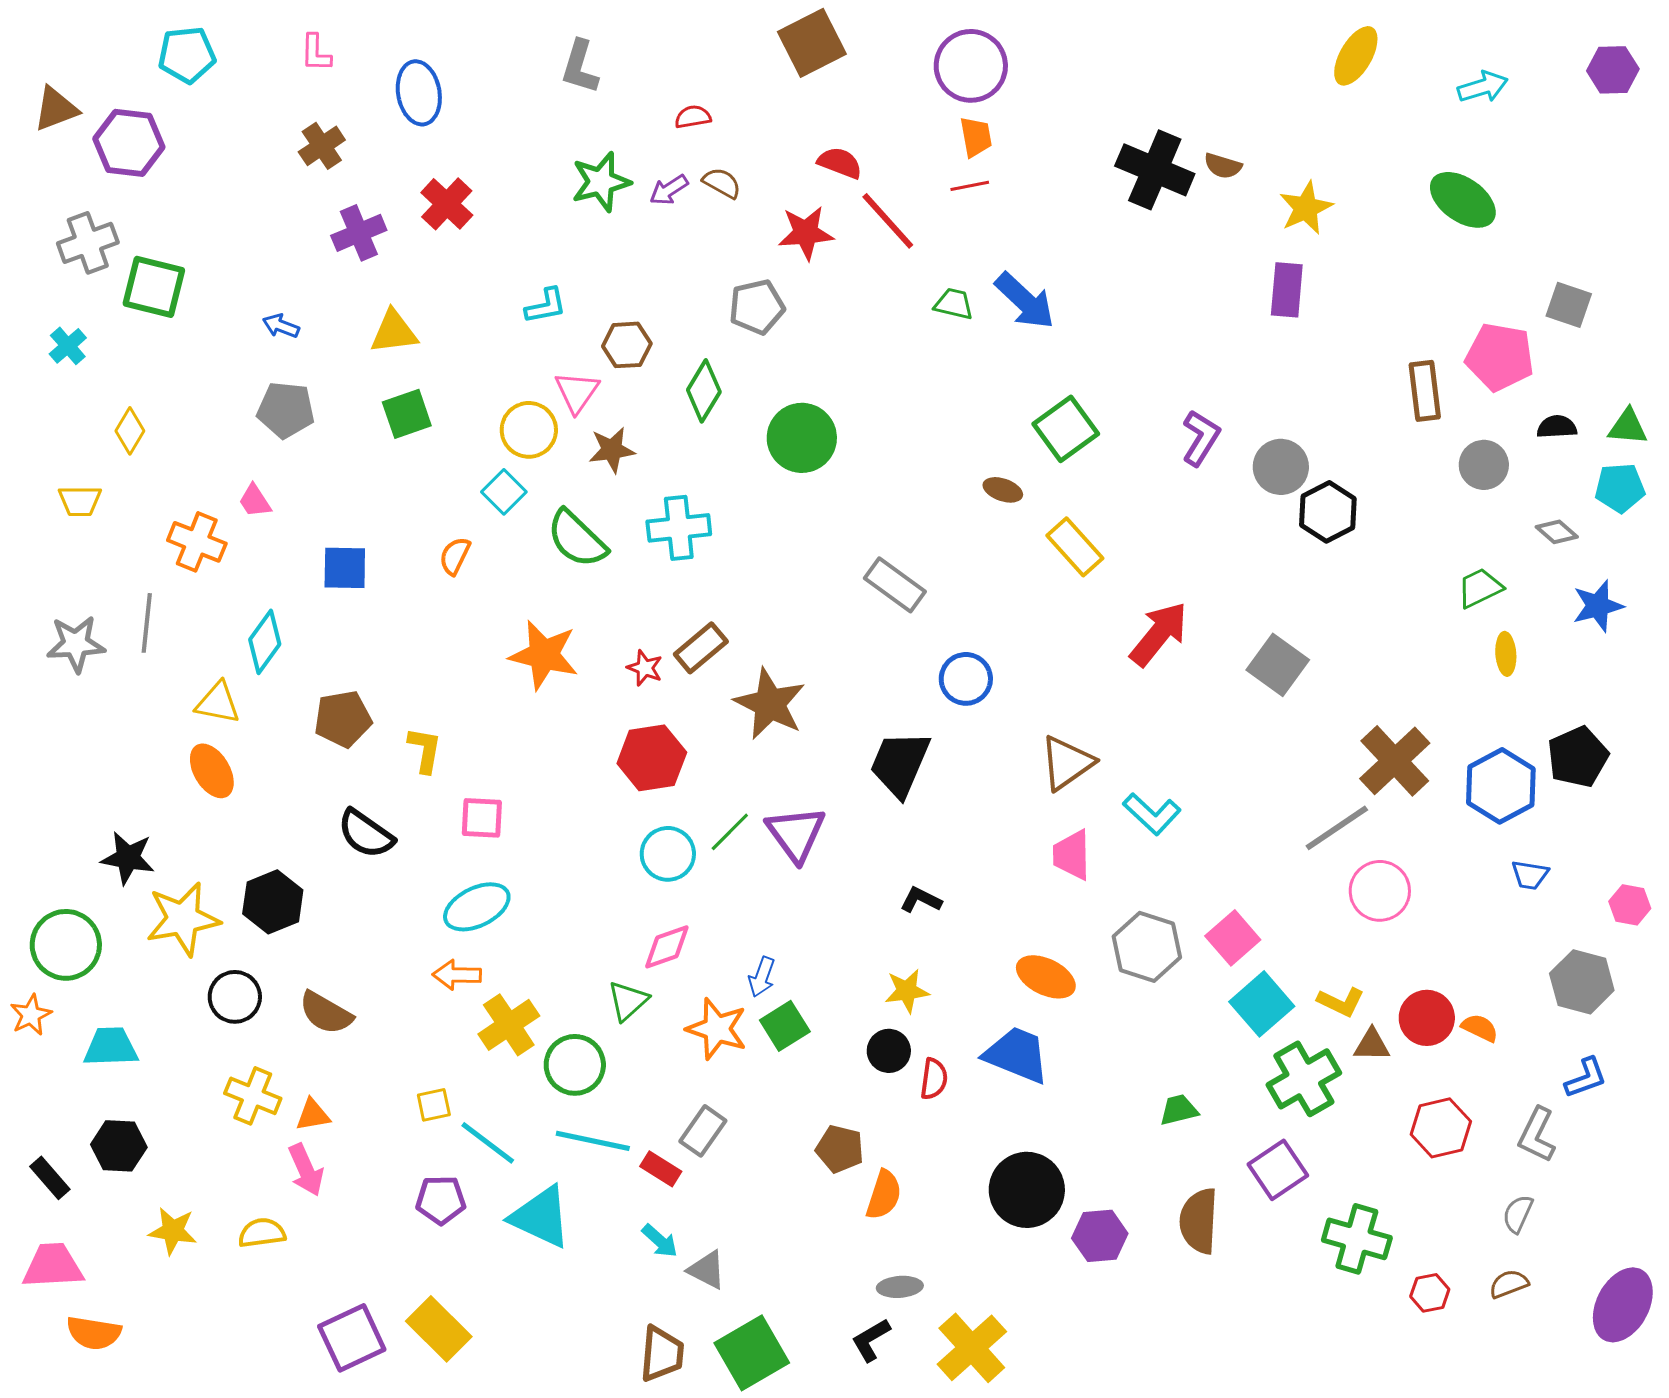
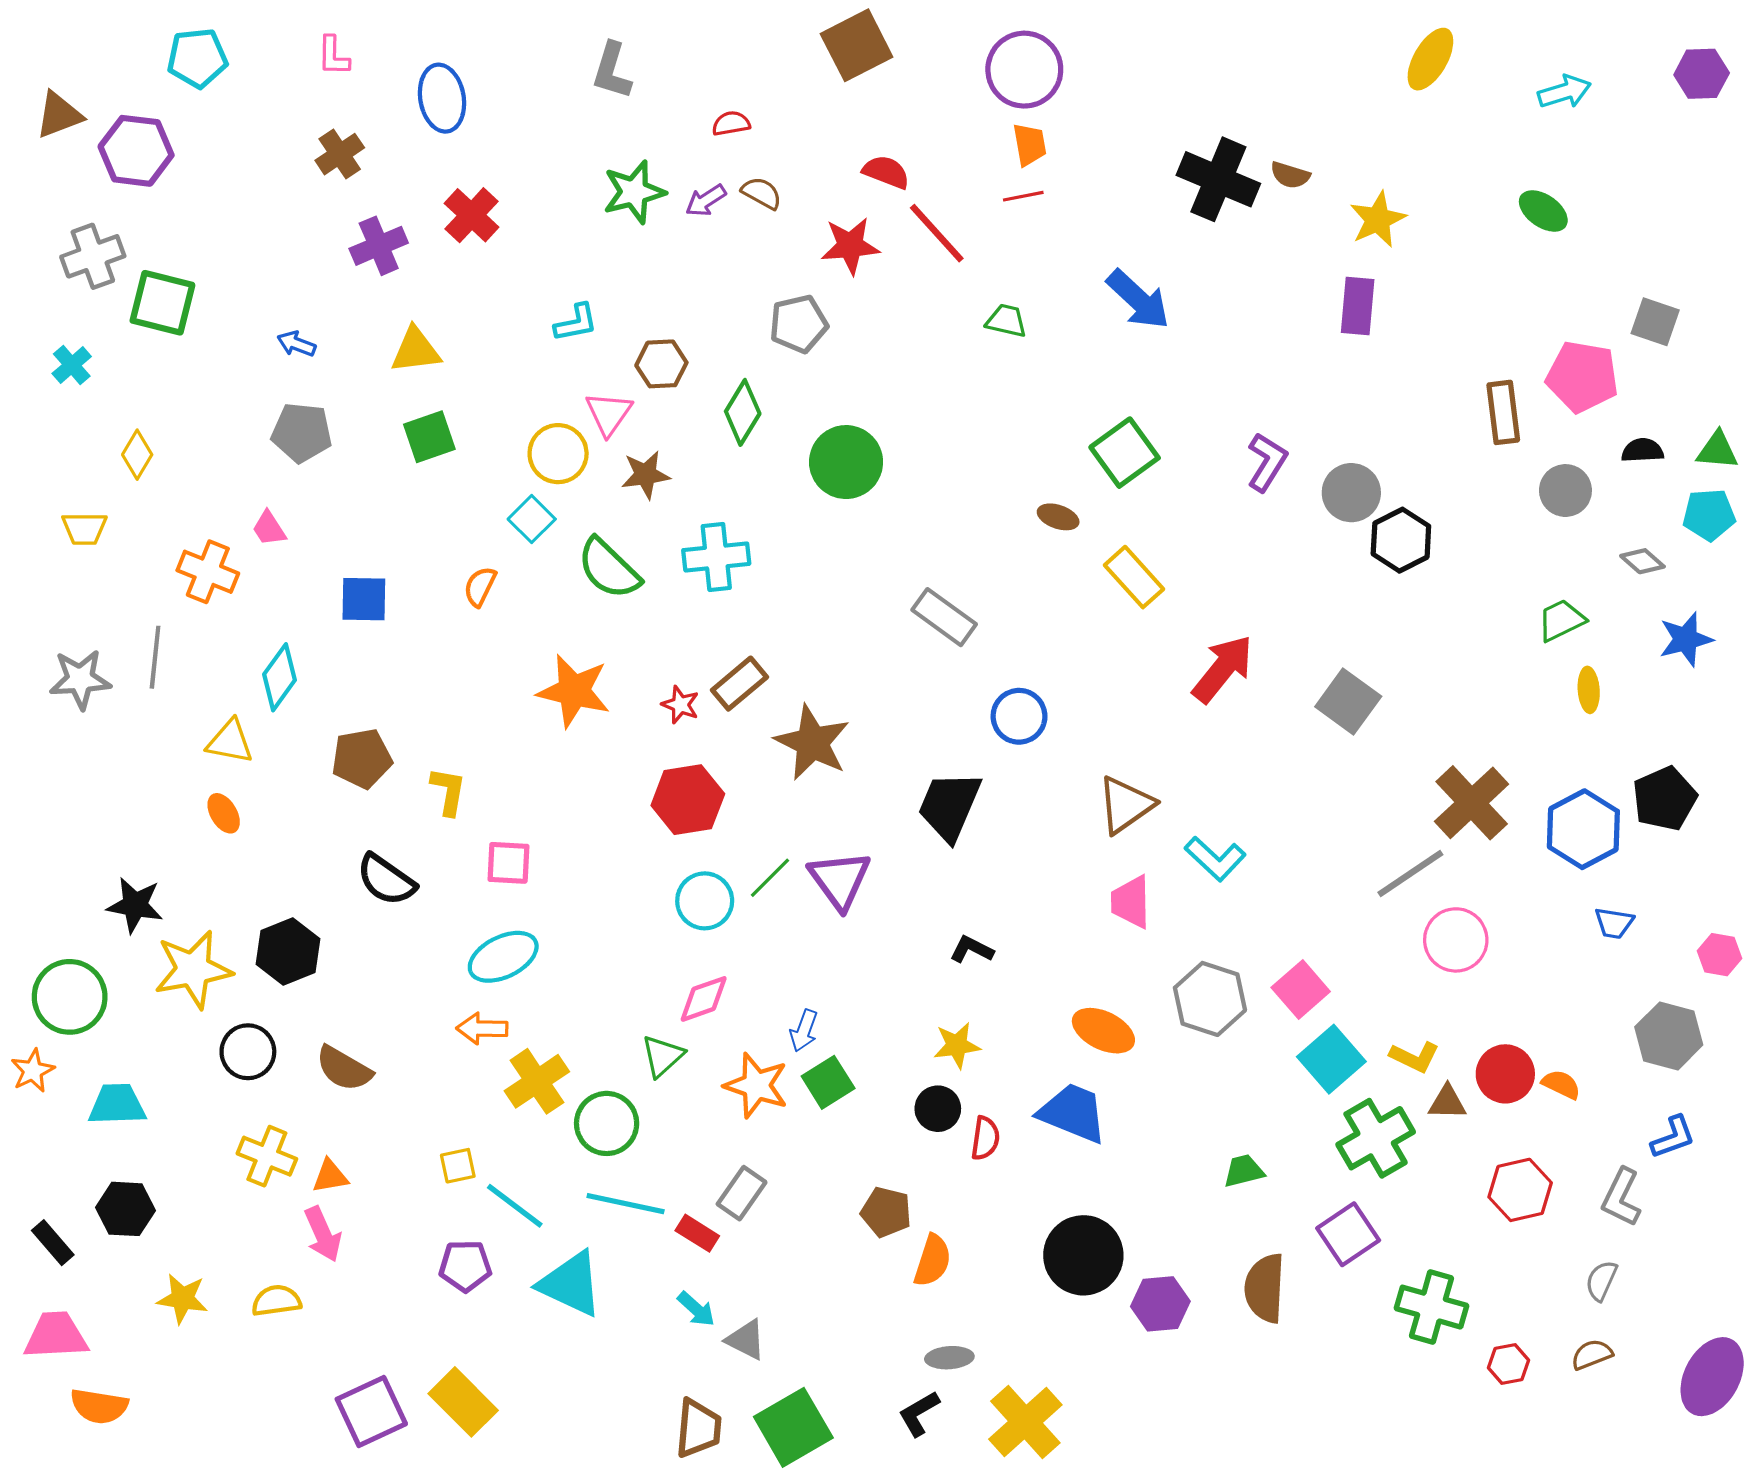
green ellipse: (1463, 200) -> (1543, 211), size x0.7
blue arrow: (1025, 301) -> (1138, 300), moved
orange ellipse: (212, 771) -> (224, 813), size x0.7

